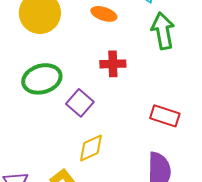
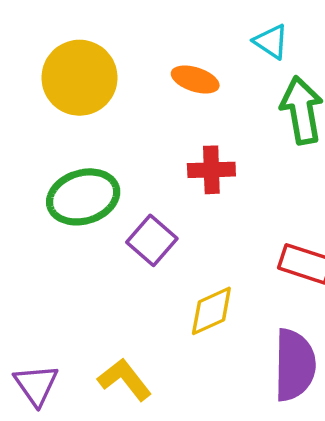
yellow diamond: (91, 148) -> (211, 311), moved

